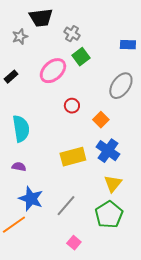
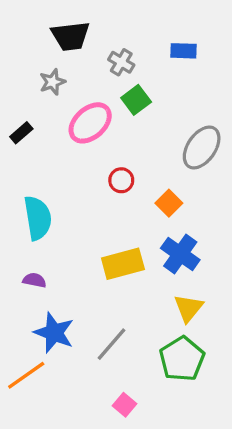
gray star: (20, 37) -> (52, 82), moved
blue rectangle: (128, 45) -> (184, 51), moved

